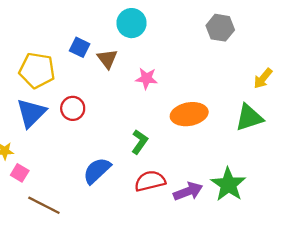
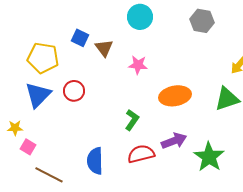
cyan circle: (132, 23) -> (140, 17), moved
blue semicircle: (97, 171) -> (95, 161), moved, turned -48
purple arrow: (188, 191) -> (174, 141), moved

